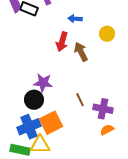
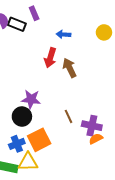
yellow circle: (107, 34) -> (104, 32), moved
blue cross: (29, 127) -> (17, 144), size x0.7
orange semicircle: (107, 130) -> (96, 139), moved

